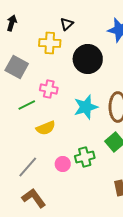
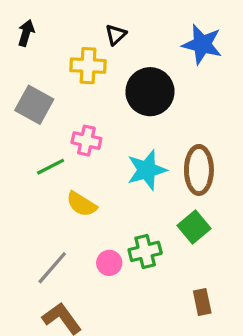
yellow semicircle: (46, 128) -> (82, 204), turned 54

